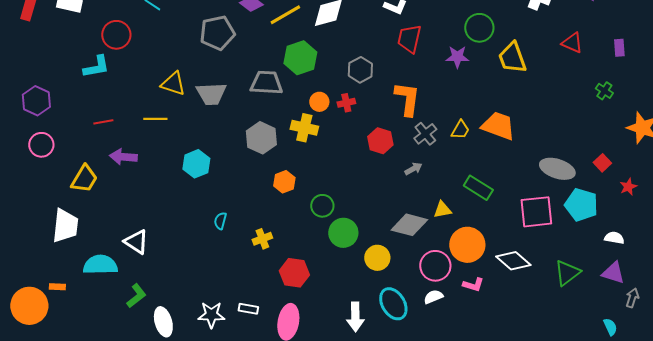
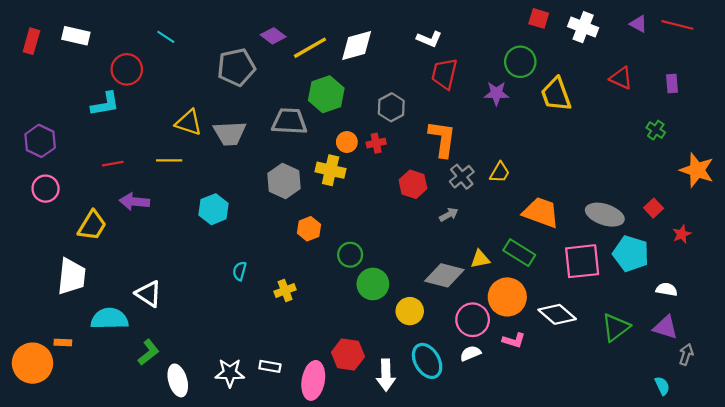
orange trapezoid: (498, 126) -> (541, 212), moved
green rectangle: (478, 188) -> (519, 253), moved
red hexagon: (294, 273) -> (348, 354), moved

